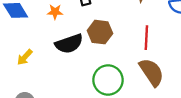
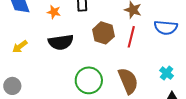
brown hexagon: (100, 32) -> (103, 33), moved
red line: (146, 38) -> (131, 37), moved

